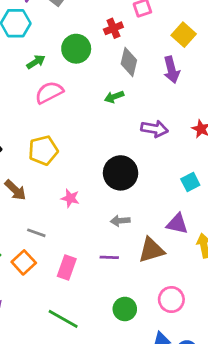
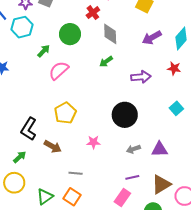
purple arrow: (171, 70) -> (152, 38), moved, turned 90
purple triangle: (177, 224) -> (160, 149), moved
brown triangle: (151, 250) -> (161, 184), moved
pink rectangle: (67, 267) -> (122, 198), moved, turned 30

